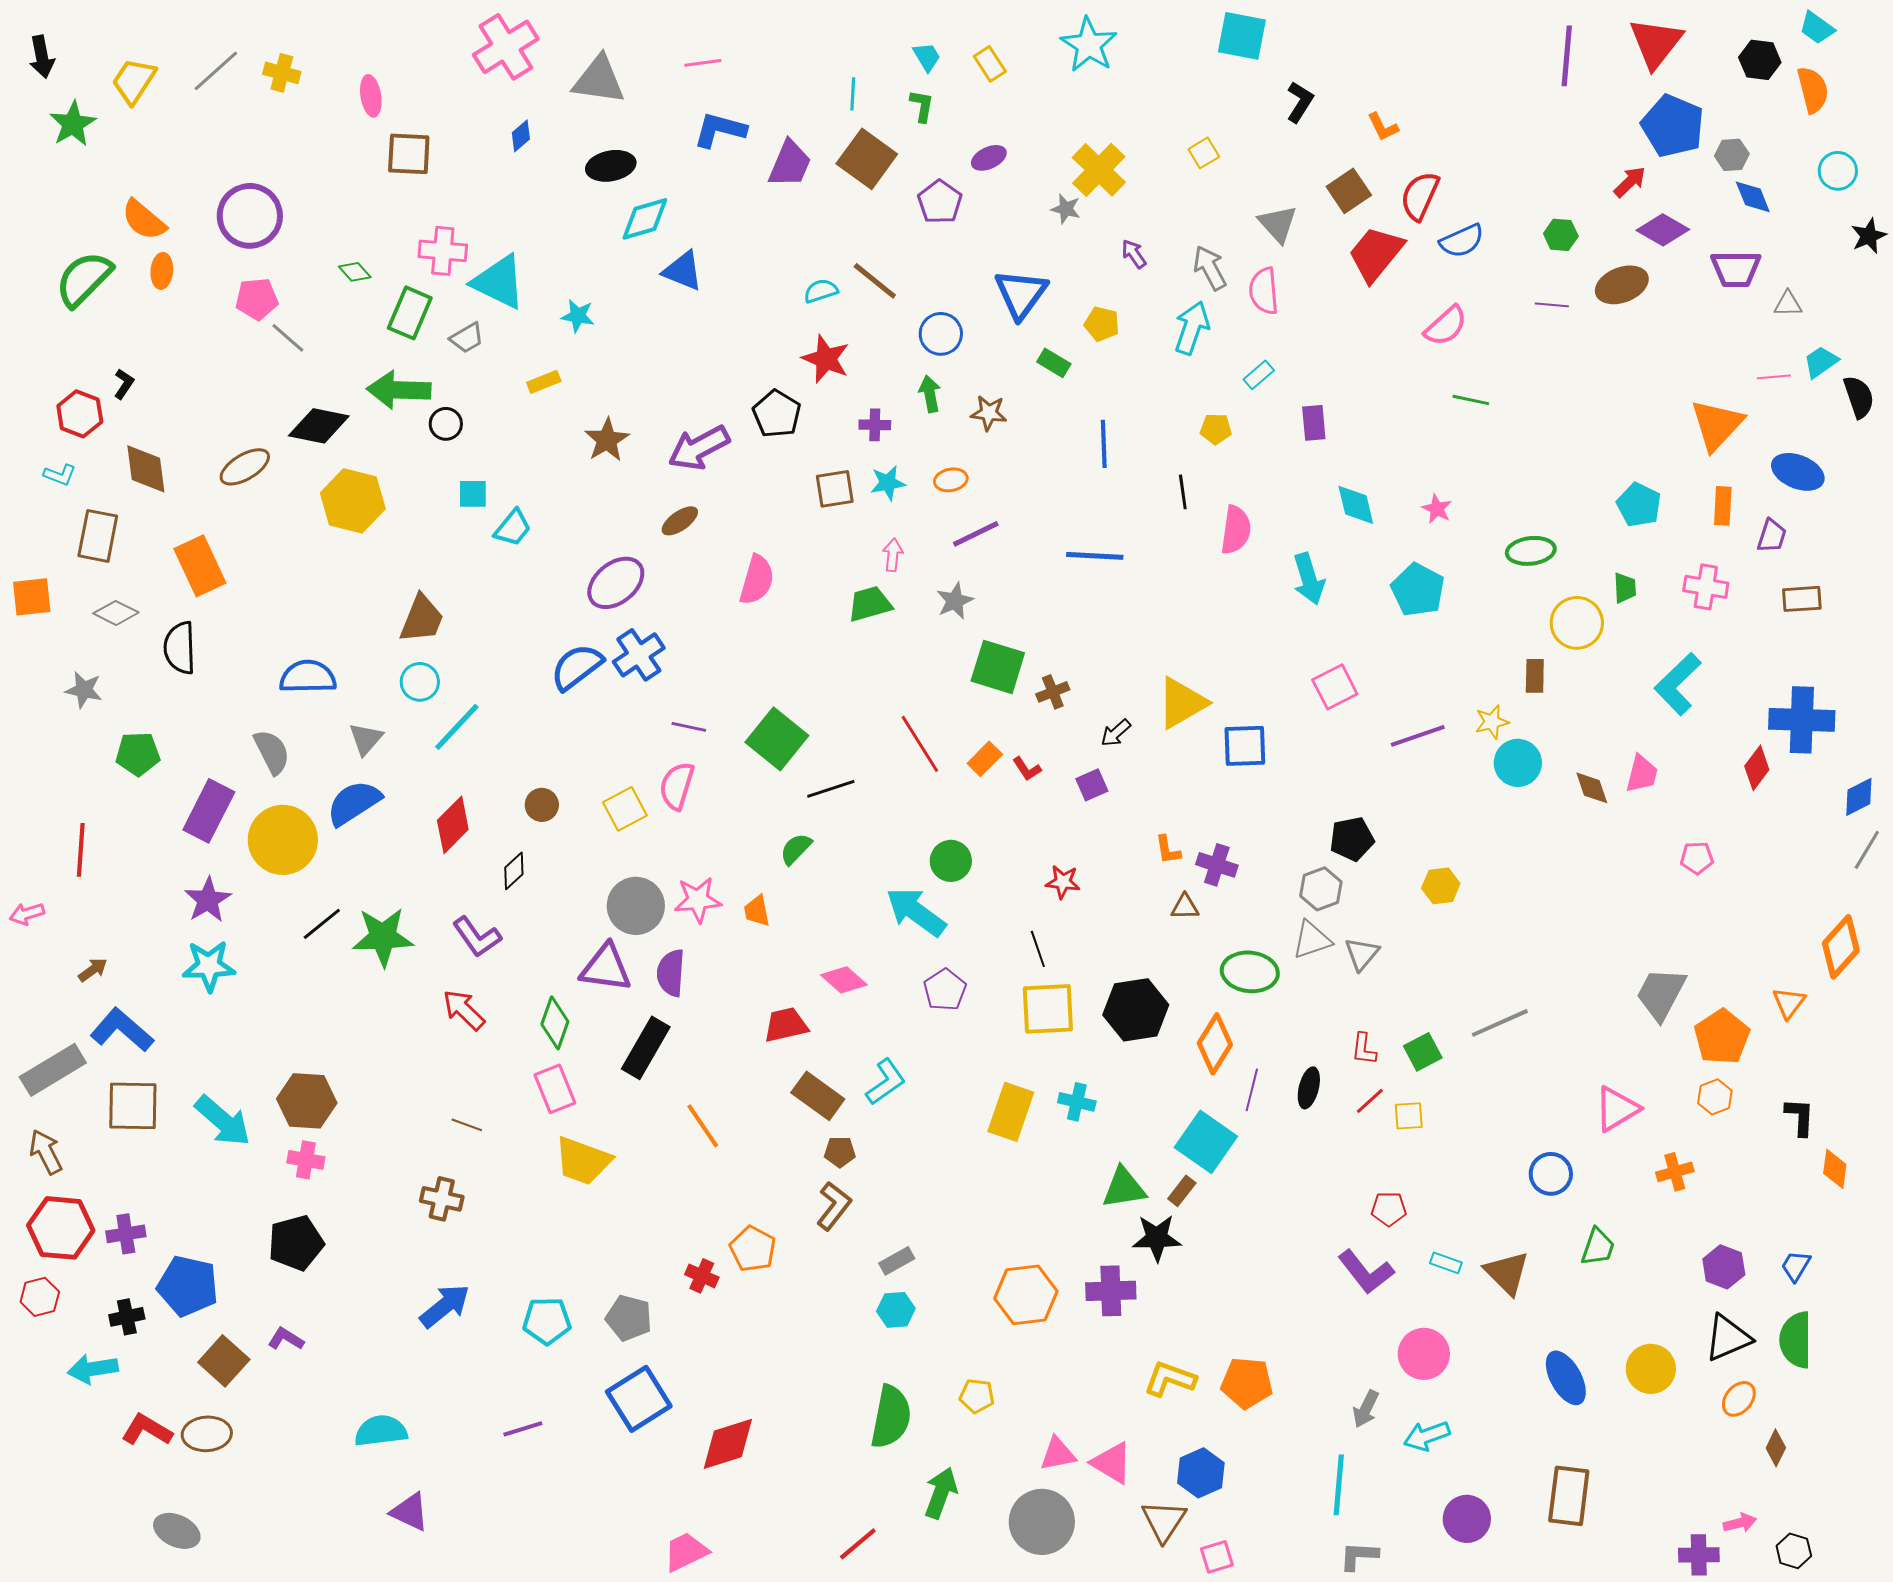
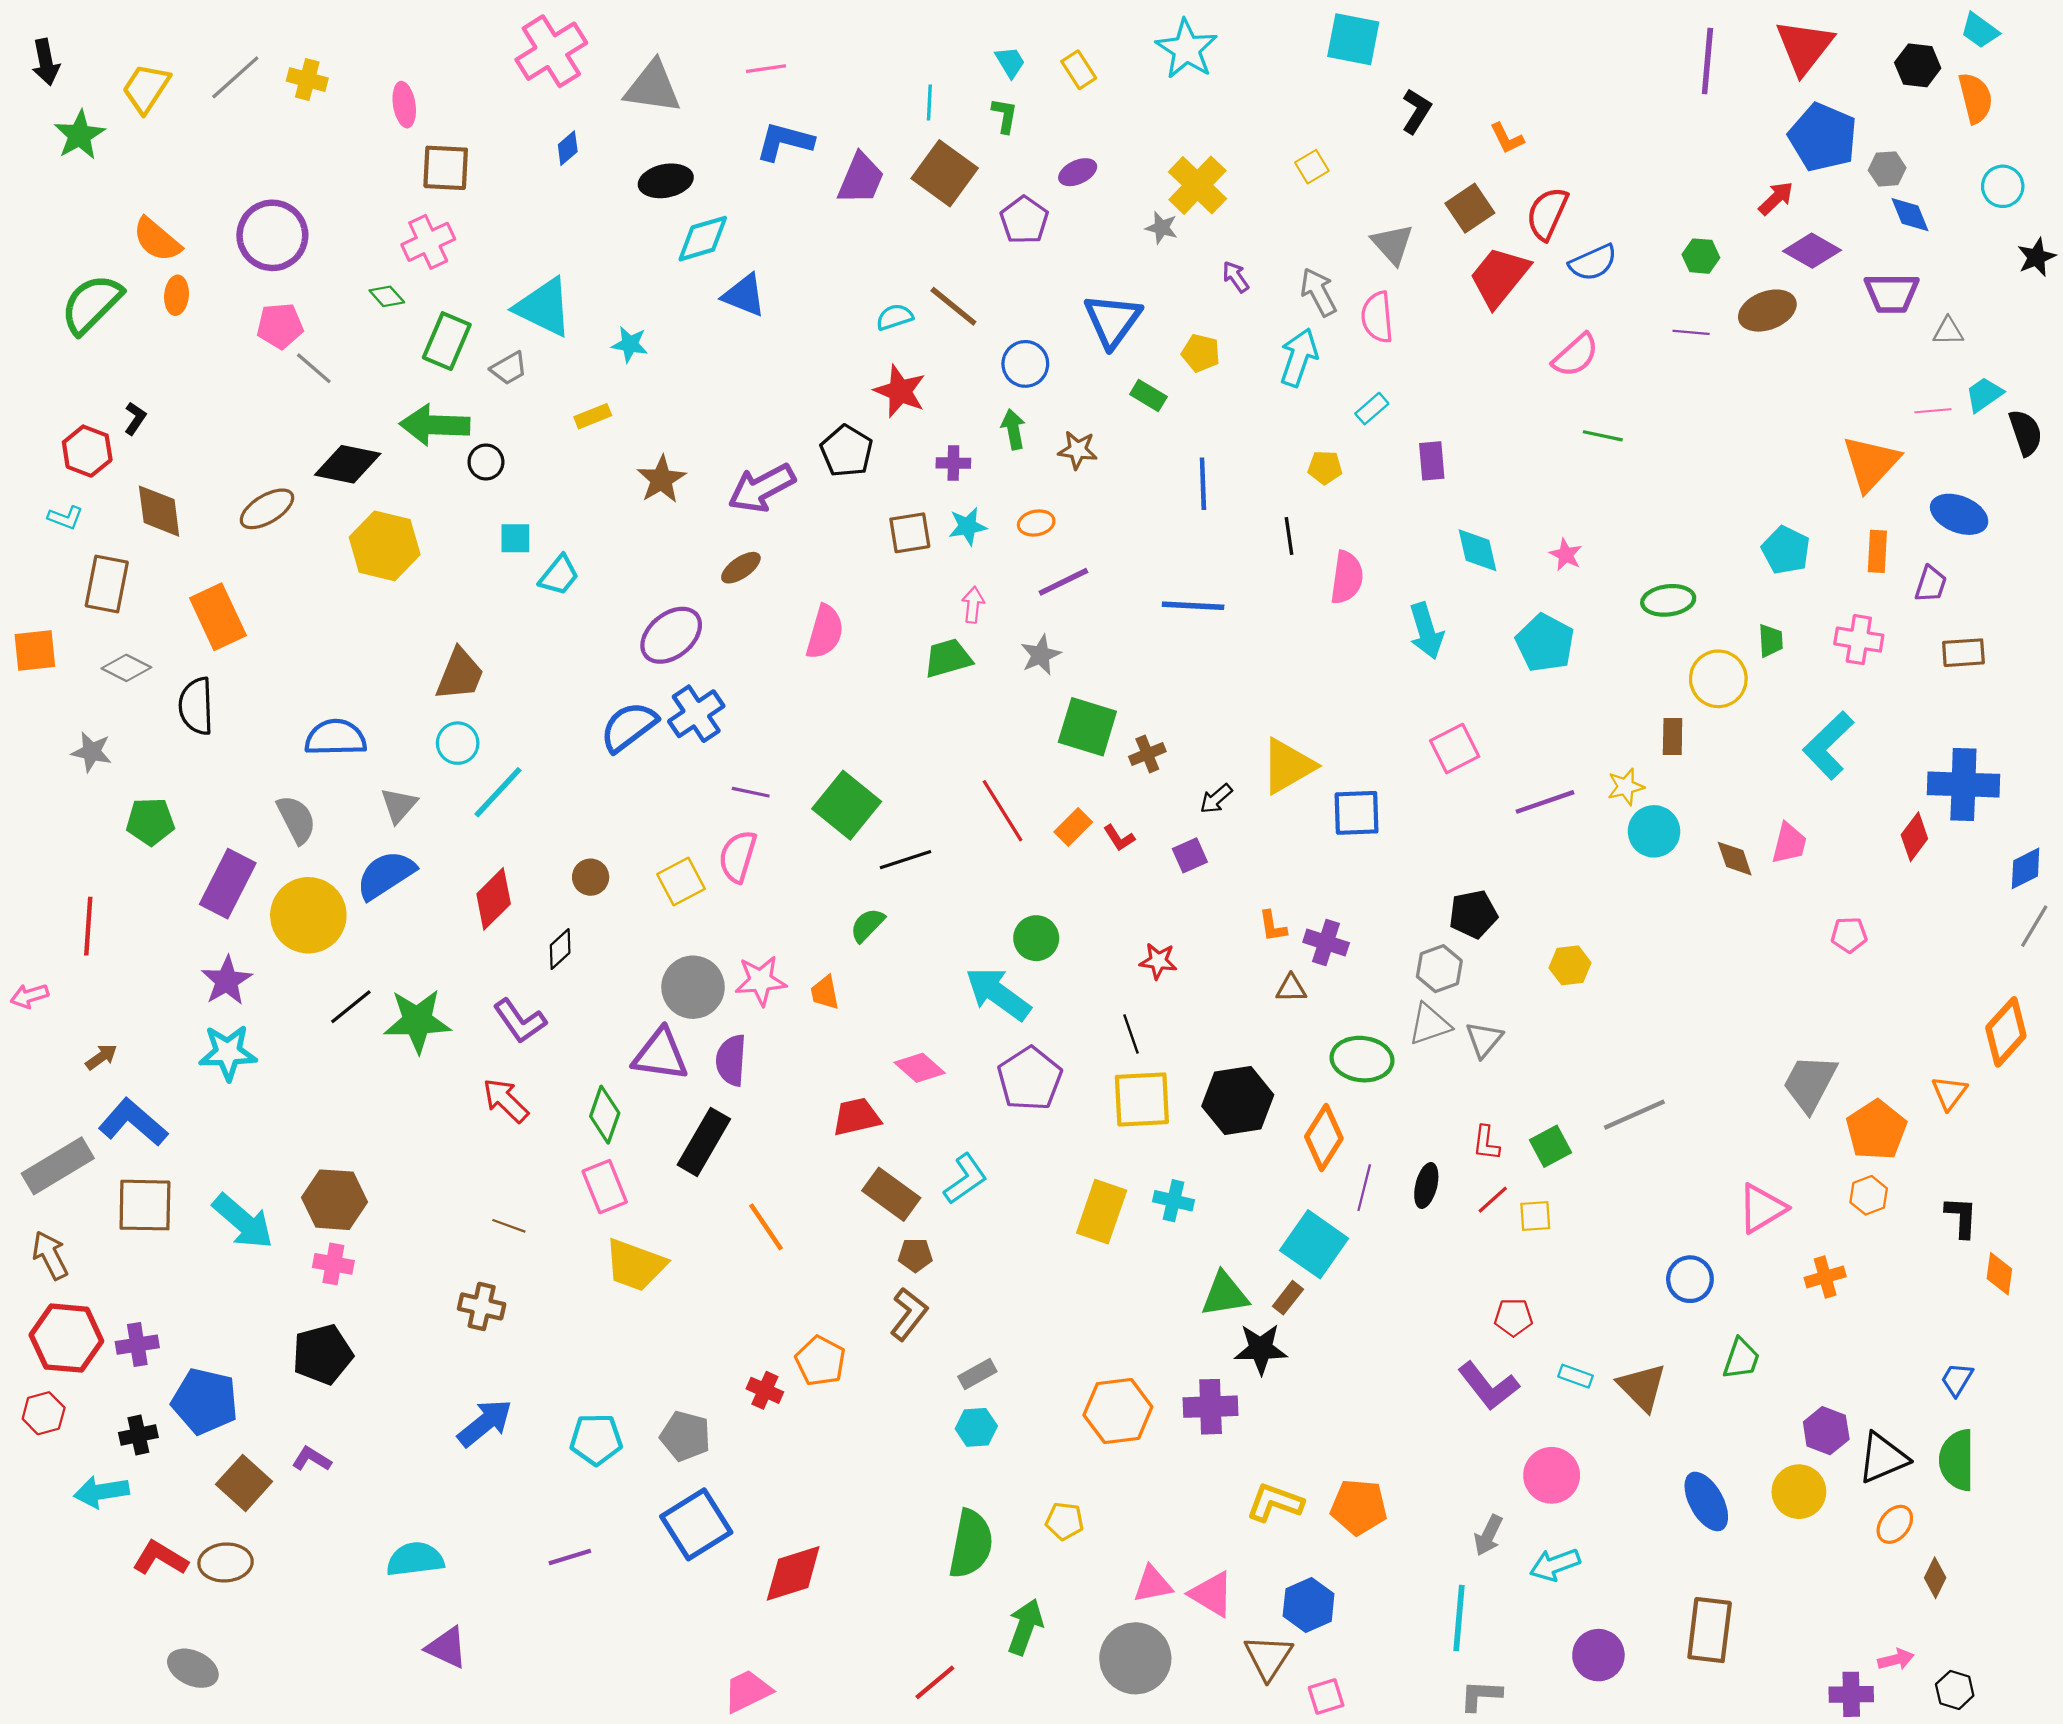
pink cross: (443, 251) -> (428, 242), moved, turned -30
purple pentagon: (945, 990) -> (1030, 1079), size x1.4
purple hexagon: (1724, 1267) -> (1826, 1431), moved

